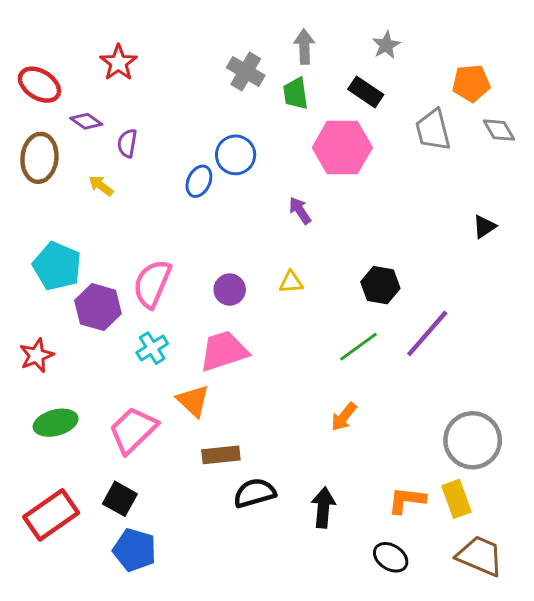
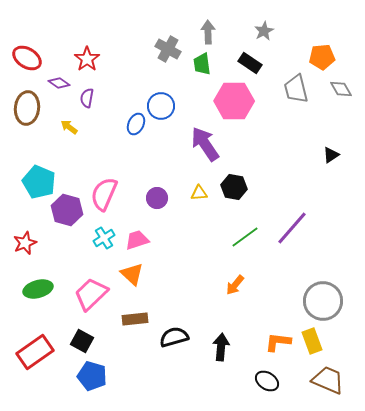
red star: (118, 63) -> (87, 59), moved
purple arrow: (300, 211) -> (205, 144), size x1.8
black hexagon: (380, 285) -> (234, 187), moved
pink trapezoid: (224, 351) -> (137, 240), moved, size x0.7
brown rectangle: (221, 455) -> (135, 319), moved

